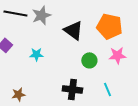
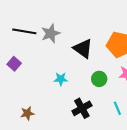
cyan star: (36, 54) -> (61, 79), moved
black cross: (72, 89) -> (82, 108), turned -36

